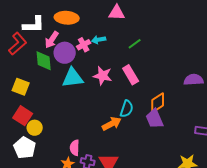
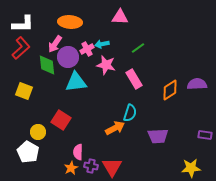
white L-shape: (34, 25) -> (23, 24), moved
pink star: (103, 76) -> (106, 65), moved
orange diamond: (158, 103) -> (170, 90), moved
red square: (23, 116) -> (61, 120), moved
purple trapezoid: (155, 119) -> (158, 136), moved, turned -70

